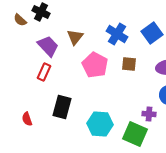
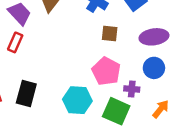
pink pentagon: (95, 65) -> (106, 71), moved
black rectangle: (62, 107) -> (26, 93), moved

